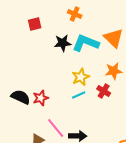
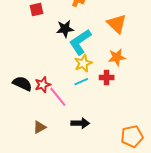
cyan L-shape: (86, 43) -> (80, 42), moved, turned -56
red cross: (104, 91) -> (107, 78), turned -32
pink line: (56, 128) -> (58, 97), moved

